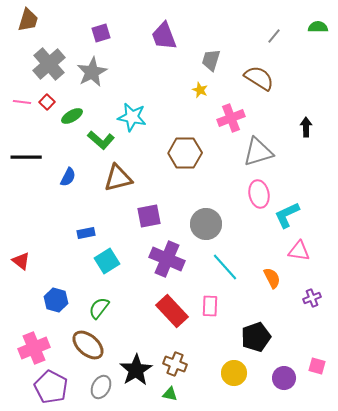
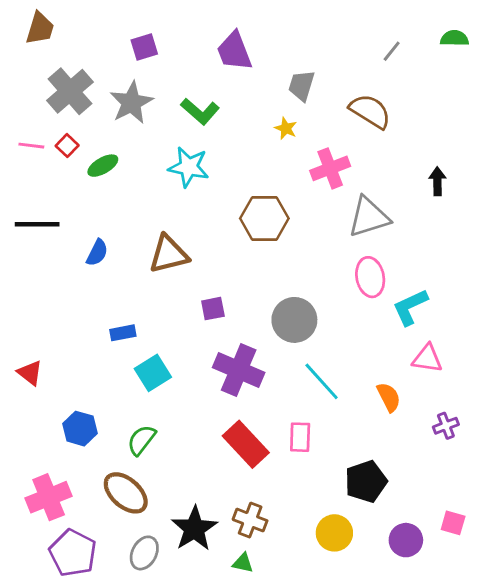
green L-shape: (101, 140) -> (200, 111), moved
purple square: (149, 216) -> (213, 309), size x0.7

